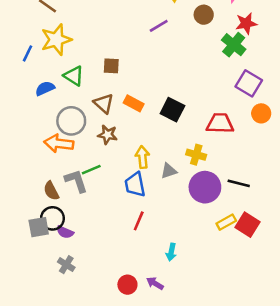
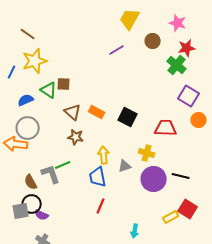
brown square: (111, 66) -> (64, 84), moved
gray circle: (71, 121) -> (28, 128), moved
orange arrow: (59, 143) -> (16, 144), moved
yellow rectangle: (226, 222) -> (171, 217), moved
cyan arrow: (171, 252) -> (135, 231), moved

